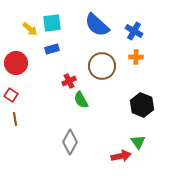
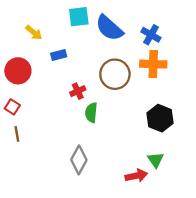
cyan square: (52, 23) -> (79, 17), moved
orange cross: (136, 57) -> (153, 64), size x1.6
green semicircle: (81, 100) -> (91, 113), turned 36

